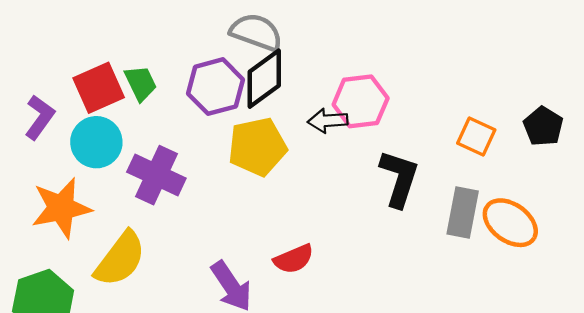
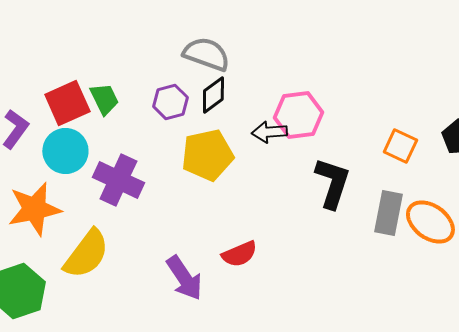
black diamond: (264, 79) -> (213, 95), size x0.7
purple hexagon: (215, 87) -> (170, 102), size x0.7

